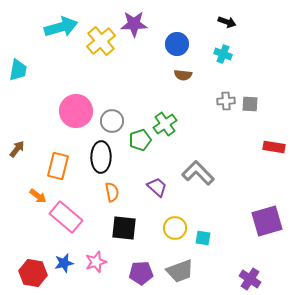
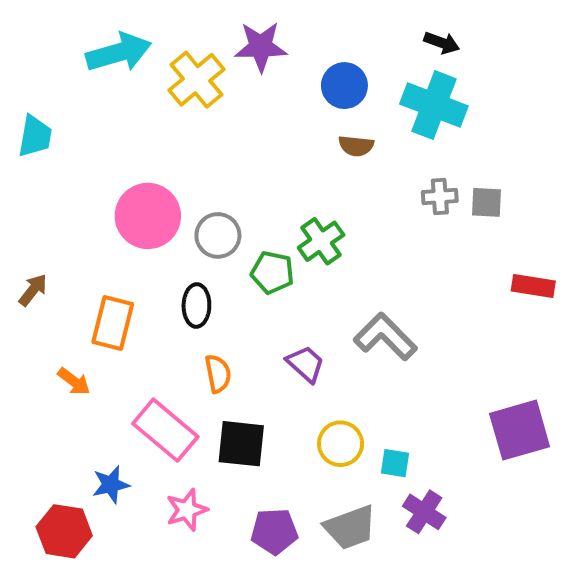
cyan cross: (223, 54) -> (434, 105), size x1.8
green pentagon: (140, 140) -> (272, 272), turned 30
black ellipse: (101, 157) -> (196, 305), size x0.7
pink rectangle: (66, 217) -> (165, 430), moved
blue star: (64, 263) -> (111, 485), moved
purple cross: (250, 279) -> (424, 512), moved

